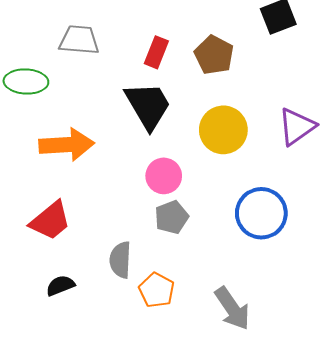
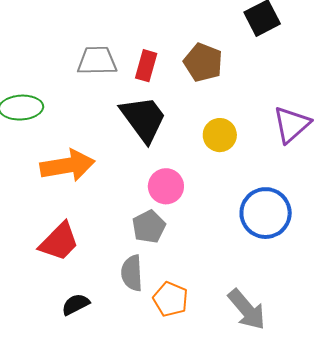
gray trapezoid: (79, 40) -> (97, 61), moved
yellow circle: (223, 130) -> (220, 135), size x0.7
gray pentagon: (172, 217) -> (149, 227), moved

